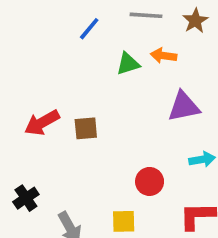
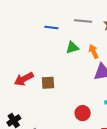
blue line: (89, 29) -> (51, 28), turned 56
orange arrow: (164, 56) -> (94, 51), moved, turned 56

